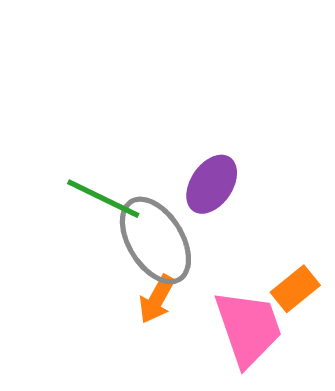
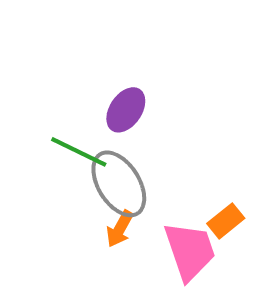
purple ellipse: (212, 184) -> (126, 110), moved

